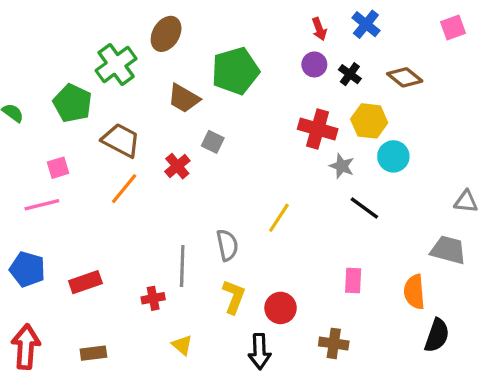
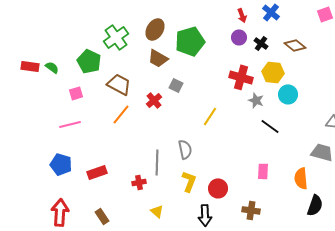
brown ellipse: (166, 34) -> (155, 29), moved
pink square: (58, 168) -> (76, 93), moved
yellow line: (279, 218) -> (210, 116), moved
brown rectangle: (93, 353) -> (102, 216), turned 63

